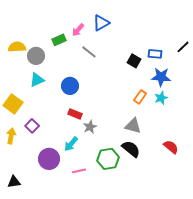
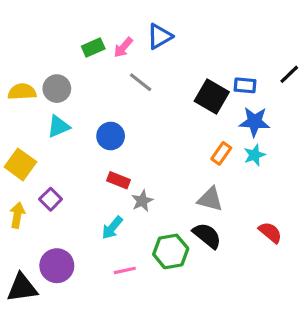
green rectangle: (59, 40) -> (93, 47), moved
yellow semicircle: (17, 47) -> (22, 92), moved
black square: (134, 61) -> (212, 96), size x1.5
purple circle: (49, 159) -> (57, 266), moved
black triangle: (14, 182) -> (22, 288), size x1.5

